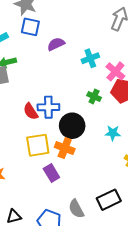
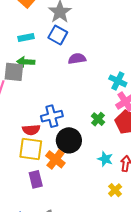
cyan cross: (90, 58) -> (118, 81), moved, turned 30
blue cross: (48, 107) -> (52, 116), turned -30
red semicircle: (31, 111) -> (31, 130), moved, turned -78

